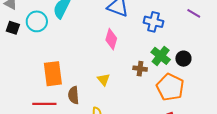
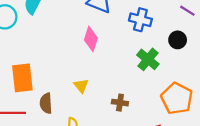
black circle: (183, 59) -> (178, 40), moved
brown cross: (140, 69) -> (120, 103), moved
orange pentagon: (170, 87) -> (177, 98), moved

